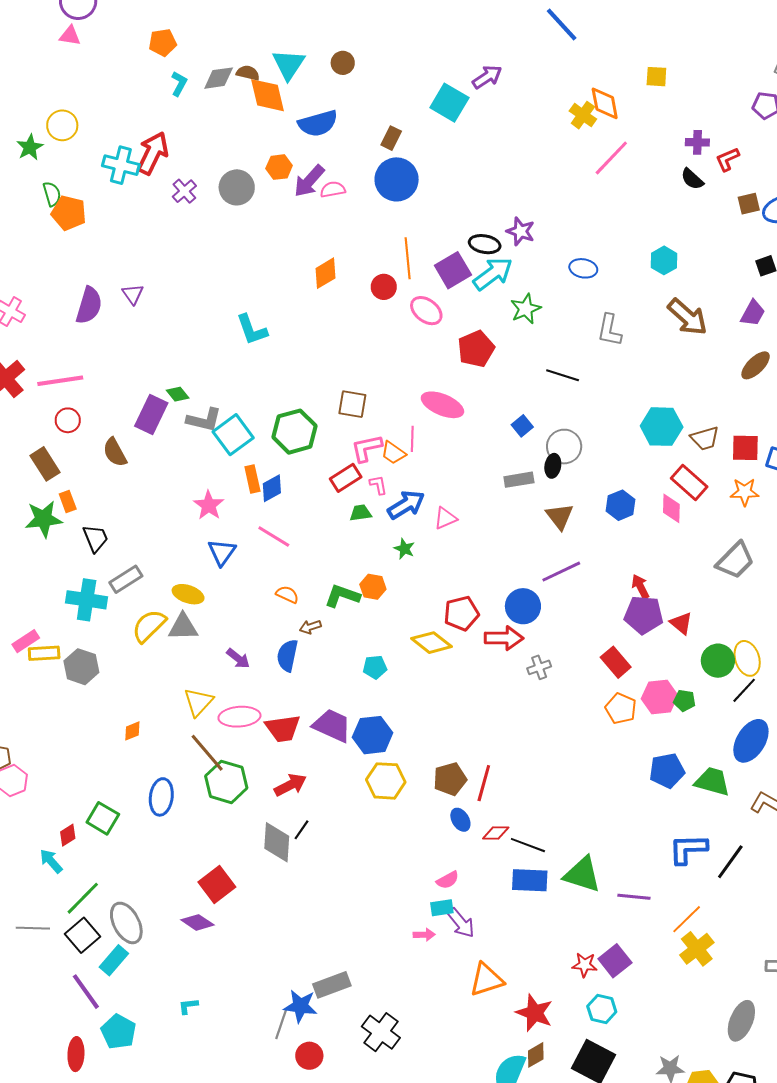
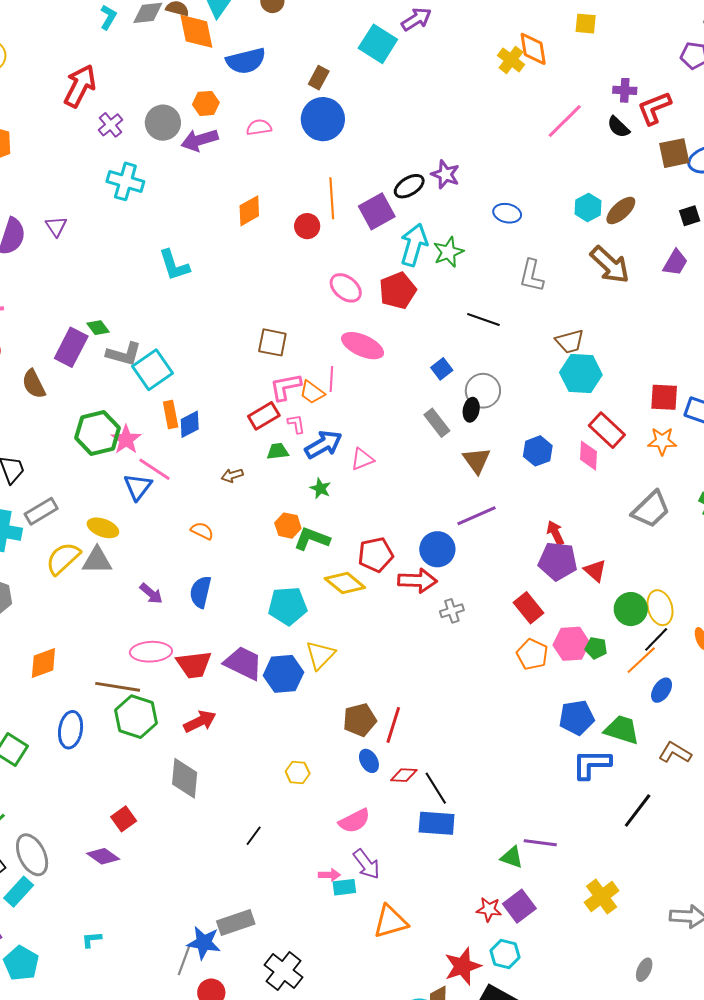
pink line: (611, 158) -> (565, 121), moved
red L-shape: (727, 159) -> (654, 108), size x1.4
cyan cross: (121, 165) -> (125, 181), moved
purple arrow: (309, 181) -> (199, 140), moved, turned 30
brown square: (749, 204) -> (674, 153), size x1.4
black ellipse: (485, 244) -> (409, 186), turned -44
cyan arrow: (493, 274) -> (414, 245), moved, turned -39
pink ellipse: (426, 311) -> (346, 288), moved
brown ellipse: (756, 365) -> (621, 210), moved
green hexagon: (294, 432) -> (98, 433), moved
brown trapezoid: (705, 438) -> (570, 341), moved
gray rectangle: (519, 480) -> (437, 423), turned 60
pink line: (274, 536) -> (154, 469), moved
green L-shape: (342, 596) -> (312, 539), moved
brown arrow: (310, 627) -> (232, 475), moved
cyan pentagon: (375, 667) -> (288, 606), size x1.6
yellow triangle: (198, 702) -> (320, 655), moved
orange diamond: (132, 731) -> (43, 663), size x1.6
blue ellipse: (751, 741) -> (662, 690), size x0.6
brown line: (207, 753) -> (118, 687), turned -42
yellow hexagon: (386, 781) -> (298, 772), moved, size x0.6
black line: (301, 830) -> (254, 836), moved
black line: (528, 845) -> (436, 788), turned 36
blue L-shape: (688, 849) -> (592, 764), moved
green triangle: (582, 874) -> (512, 857), moved, size x0.6
pink semicircle: (448, 880) -> (354, 821), size x1.4
red square: (217, 885) -> (124, 819), size x0.7
cyan rectangle: (442, 908) -> (344, 887), moved
orange line: (687, 919) -> (641, 660), moved
red star: (534, 1013) -> (463, 966), moved, turned 30
gray ellipse: (741, 1021) -> (644, 970), size x0.6

